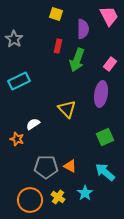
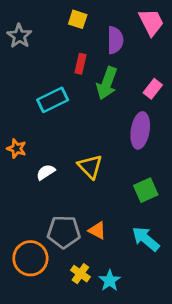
gray star: (14, 39) -> (19, 36), moved
cyan rectangle: (19, 81) -> (53, 100), moved
yellow triangle: (67, 109) -> (90, 167), moved
orange star: (17, 139) -> (17, 149), moved
cyan star: (85, 193) -> (110, 281), moved
orange circle: (30, 200) -> (30, 258), moved

